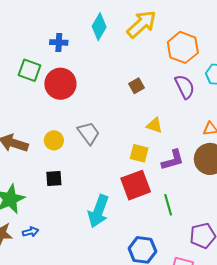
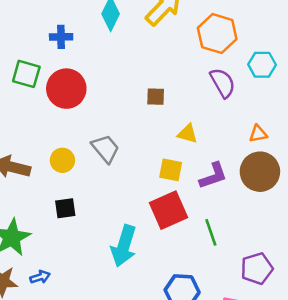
brown square: (137, 86) -> (156, 97), moved, turned 35

